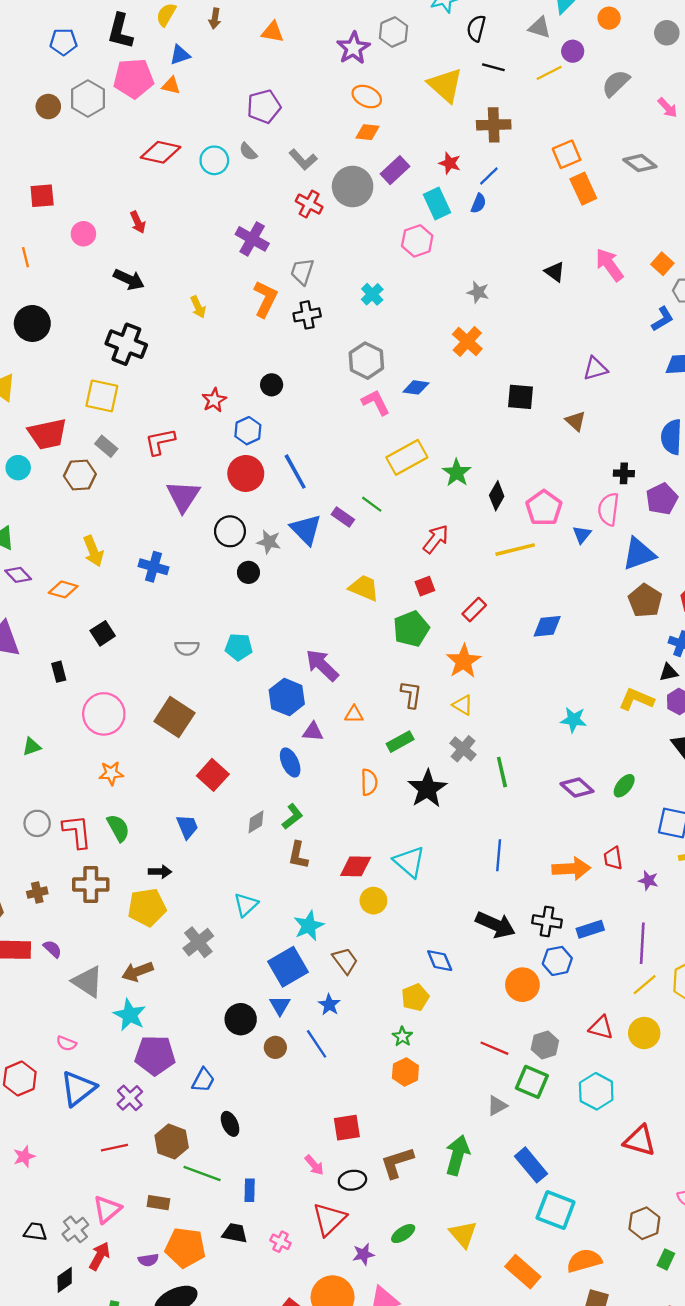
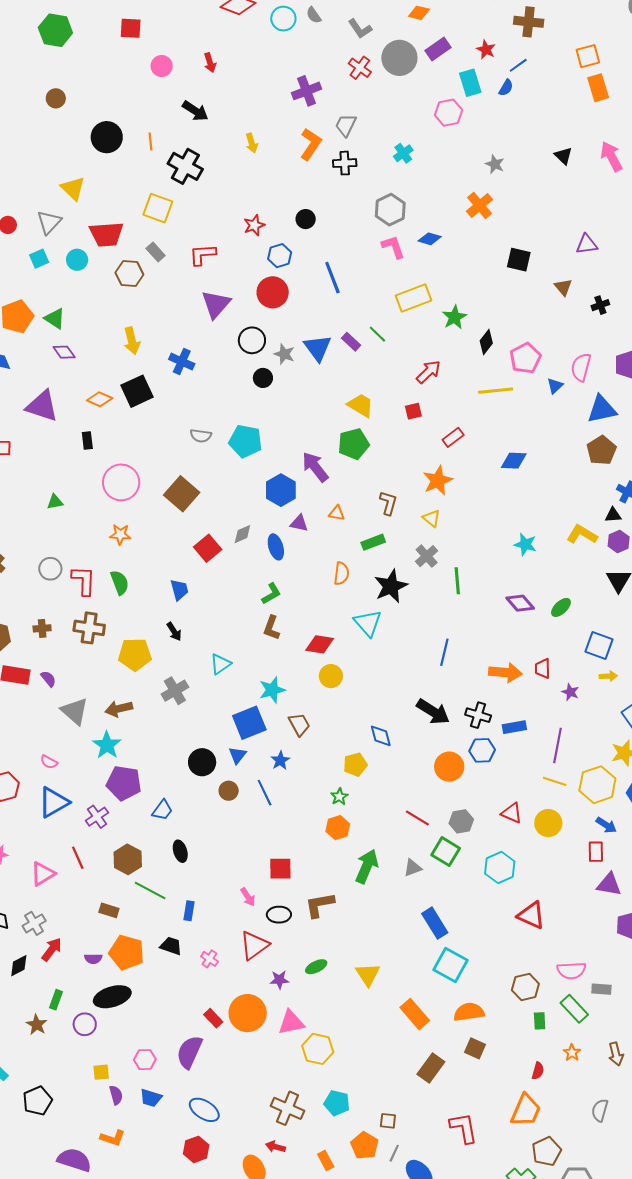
purple cross: (252, 239) -> (307, 91), turned 32
orange line: (25, 257) -> (151, 142), moved
blue line: (295, 472) -> (332, 278), moved
black cross: (624, 473) -> (600, 305), moved, turned -30
orange diamond: (63, 589) -> (100, 399), moved
green pentagon: (411, 629) -> (354, 444), moved
black square: (103, 633) -> (137, 391), moved, size x1.5
cyan pentagon: (239, 647) -> (246, 441), size x1.4
gray diamond: (256, 822) -> (242, 534), moved
cyan triangle: (409, 862) -> (368, 623), moved
black arrow: (160, 872) -> (174, 632), moved, turned 48
yellow line: (645, 985) -> (555, 781), turned 50
red line: (114, 1148) -> (78, 858), turned 70
green arrow: (458, 1155) -> (367, 866), moved
pink triangle: (107, 1209) -> (43, 874), moved
green rectangle: (666, 1259) -> (540, 1021), turned -36

